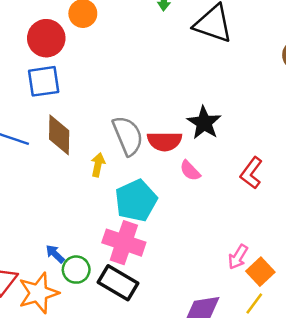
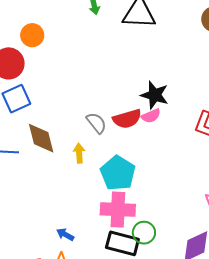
gray semicircle: (128, 136) -> (96, 123), size x0.7
pink semicircle: (190, 171) -> (151, 116), moved, turned -54
green circle: (76, 270) -> (144, 233), moved

